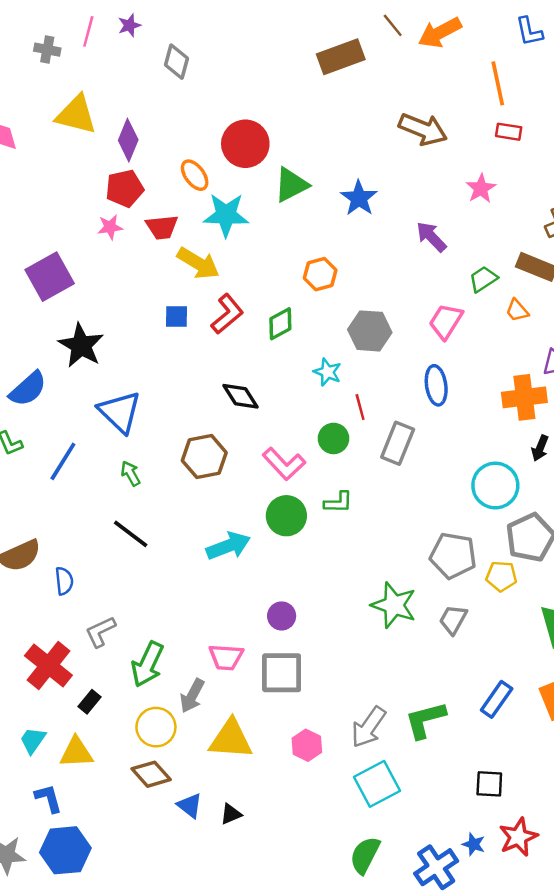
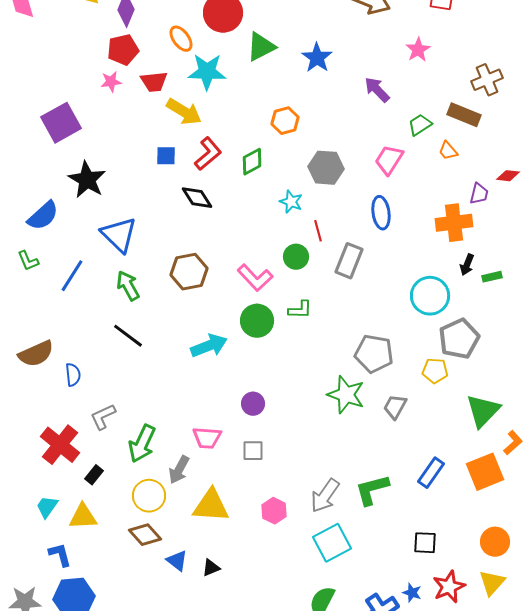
black diamond: (241, 396) -> (197, 198), moved
green arrow: (131, 473) -> (128, 286), size x1.4
gray pentagon: (453, 556) -> (374, 354), moved
gray square: (282, 673) -> (253, 451), size x0.6

